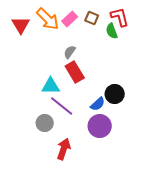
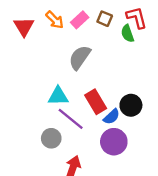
orange arrow: (48, 19) -> (55, 20), size x0.7
gray semicircle: (70, 52) -> (80, 57), size x1.6
red rectangle: (75, 72) -> (96, 102), moved

